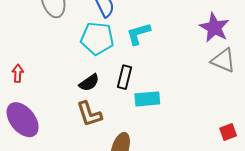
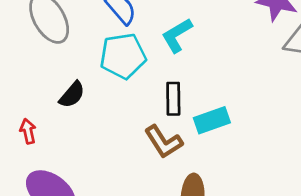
black semicircle: (89, 83) -> (72, 95), moved
brown L-shape: (89, 114) -> (164, 142), moved

